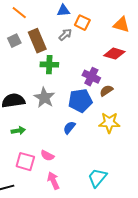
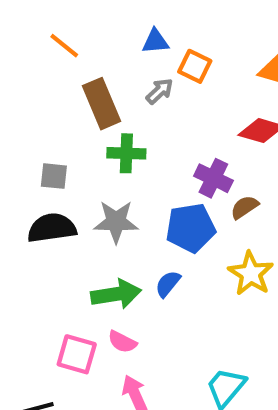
gray square: (14, 41) -> (54, 176), moved, turned 32
gray star: (44, 98) -> (116, 222), turned -30
yellow star: (109, 123) -> (251, 273), turned 30
green arrow: (18, 131) -> (116, 294), moved, size x1.6

